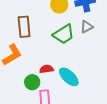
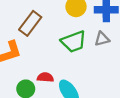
brown rectangle: (24, 27) -> (30, 23), turned 30

